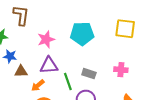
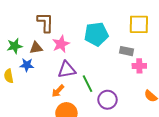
brown L-shape: (21, 15) -> (45, 22), moved
brown triangle: (21, 71) -> (36, 48), moved
gray rectangle: (89, 74) -> (127, 51), moved

